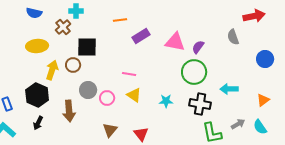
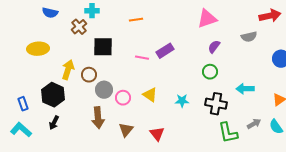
purple rectangle: (141, 36) -> (165, 51), moved
gray semicircle: (233, 37) -> (249, 37), turned -84
pink triangle: (175, 42) -> (207, 19), moved, turned -30
yellow ellipse: (37, 46) -> (38, 49), moved
brown circle: (73, 65) -> (89, 75), moved
green circle: (194, 72) -> (210, 72), size x0.6
pink line: (129, 74) -> (142, 58), moved
brown arrow: (69, 111) -> (98, 118), moved

